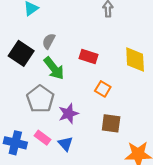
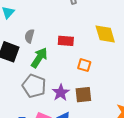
green arrow: (54, 68) -> (39, 58), turned -95
brown square: (111, 123) -> (83, 95), moved

